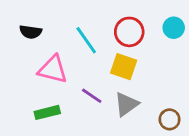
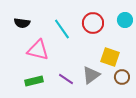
yellow square: (124, 67) -> (110, 57), moved
purple line: (92, 96) -> (66, 79), moved
brown circle: (170, 119) -> (122, 77), moved

